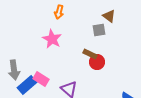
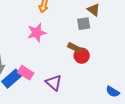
pink star: (52, 39) -> (37, 33), turned 30

